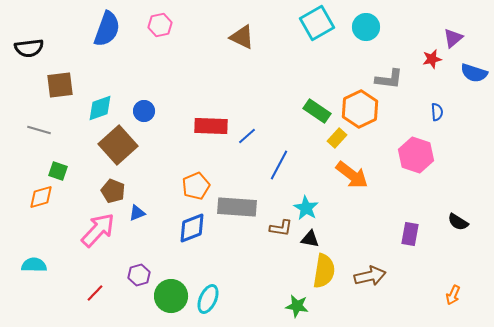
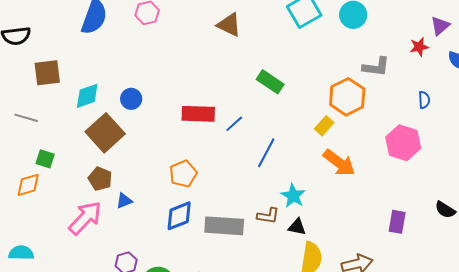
green rectangle: (317, 111) -> (270, 82), moved
gray rectangle: (237, 207) -> (224, 226), moved

